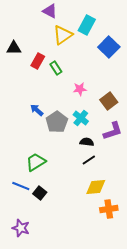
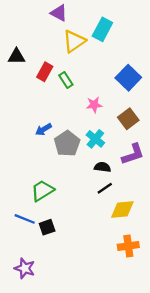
blue square: (109, 47) -> (128, 78), moved
blue arrow: (37, 110) -> (44, 129), turned -72
yellow diamond: (96, 187) -> (122, 209), moved
black square: (40, 193) -> (47, 227), turned 32

